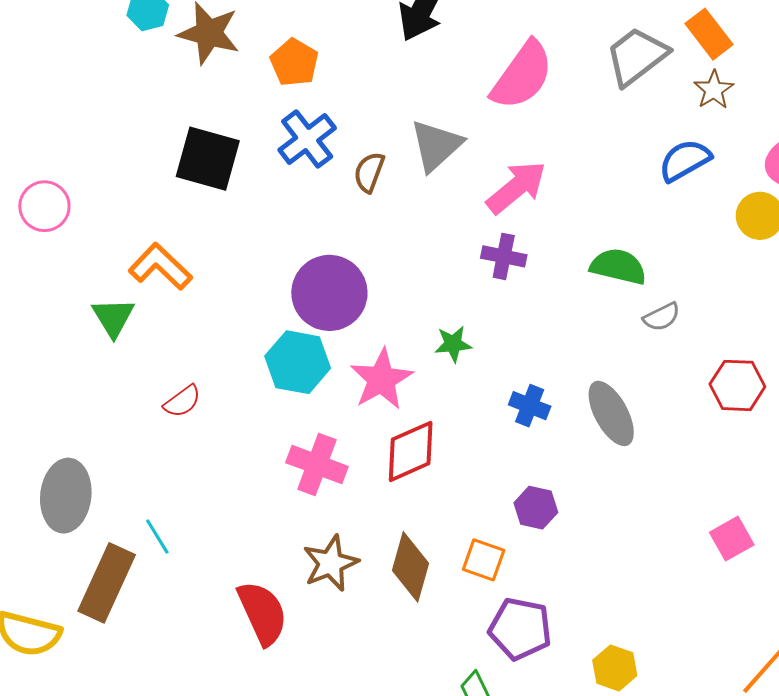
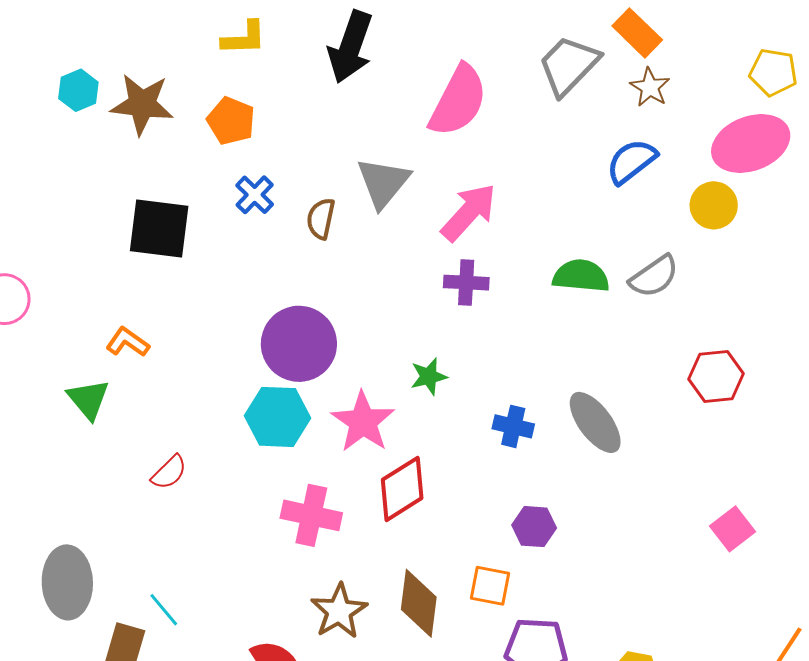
blue cross: (307, 139) -> (255, 195), size x0.7
orange L-shape: (160, 267) -> (128, 342), size x0.7
gray semicircle: (662, 317) -> (654, 276), moved, size x1.4

